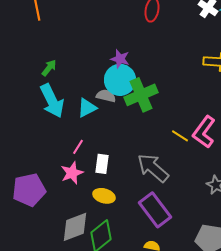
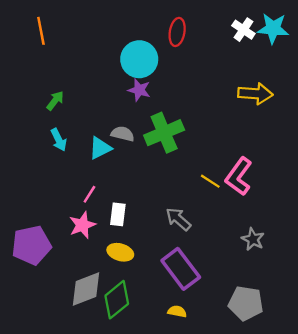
cyan circle: (120, 80) -> (139, 59), moved
cyan arrow: (52, 101) -> (59, 140), size x0.6
gray arrow: (153, 168) -> (178, 219), size x0.7

